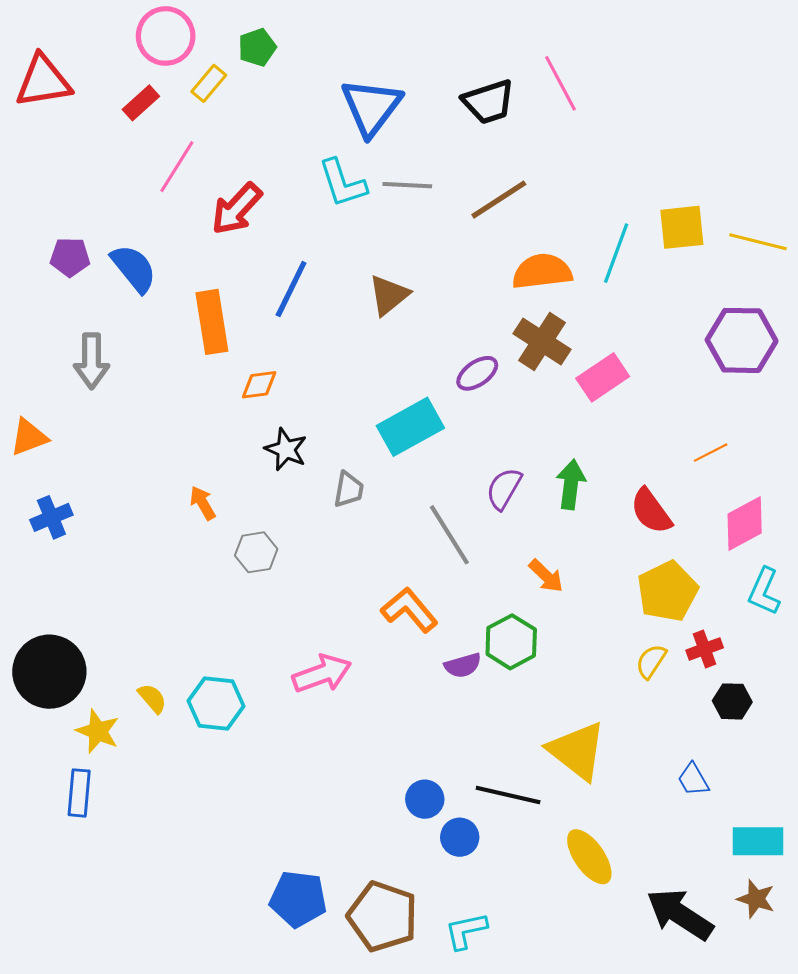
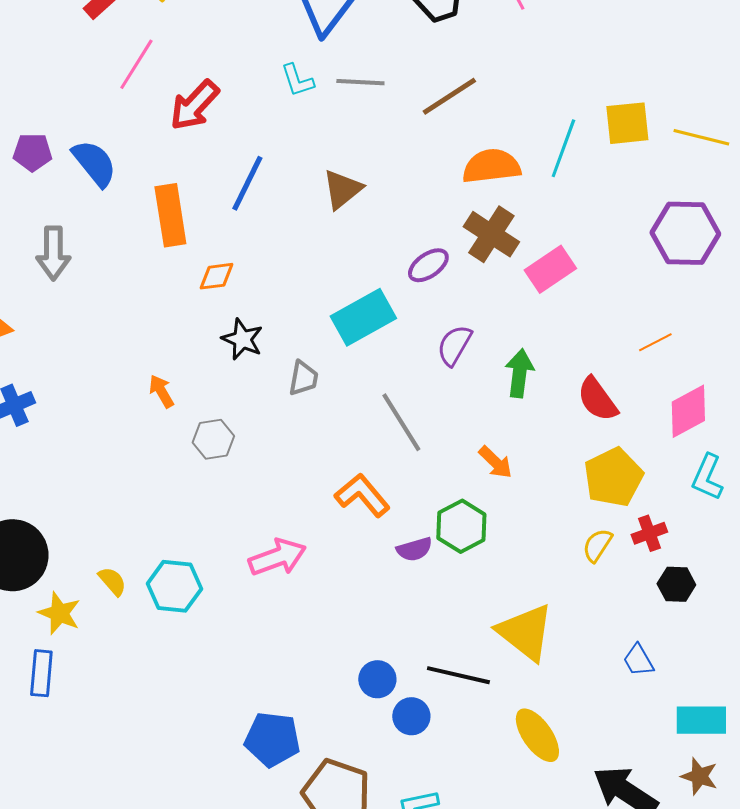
cyan L-shape: (342, 183) -> (297, 80), size x0.7
purple semicircle: (504, 489) -> (454, 345), moved
blue pentagon: (298, 899) -> (272, 739), moved

